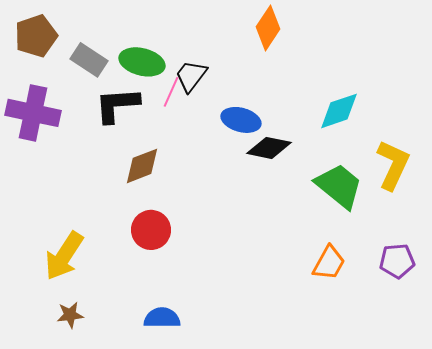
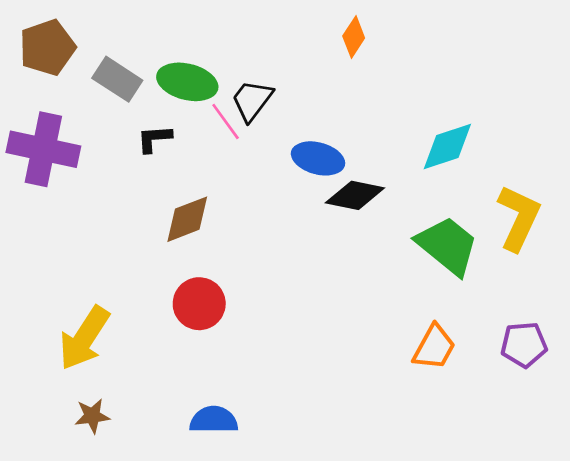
orange diamond: (268, 28) -> (354, 37), size x0.7
pink line: (171, 92) -> (226, 121), turned -60
black L-shape: (117, 105) -> (154, 139), size x0.6

